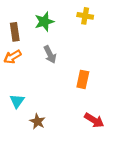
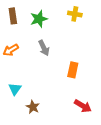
brown rectangle: (15, 32) -> (13, 16), moved

